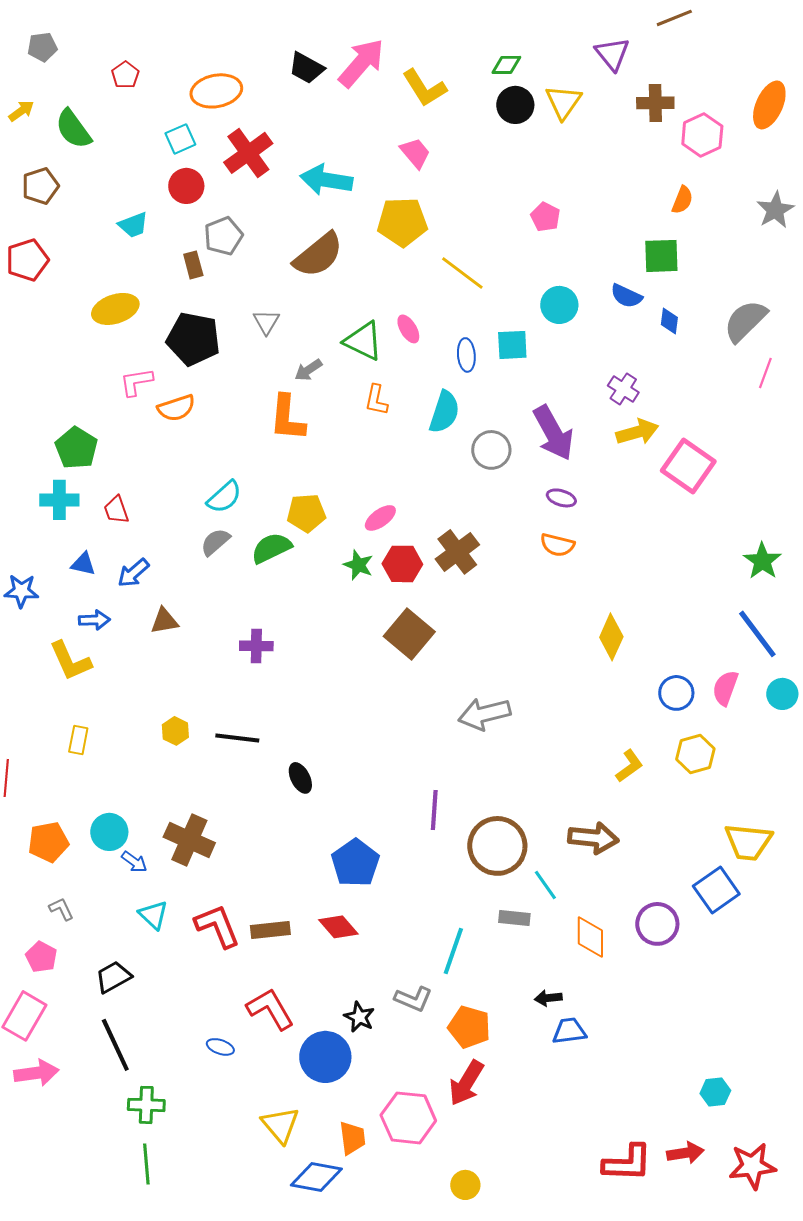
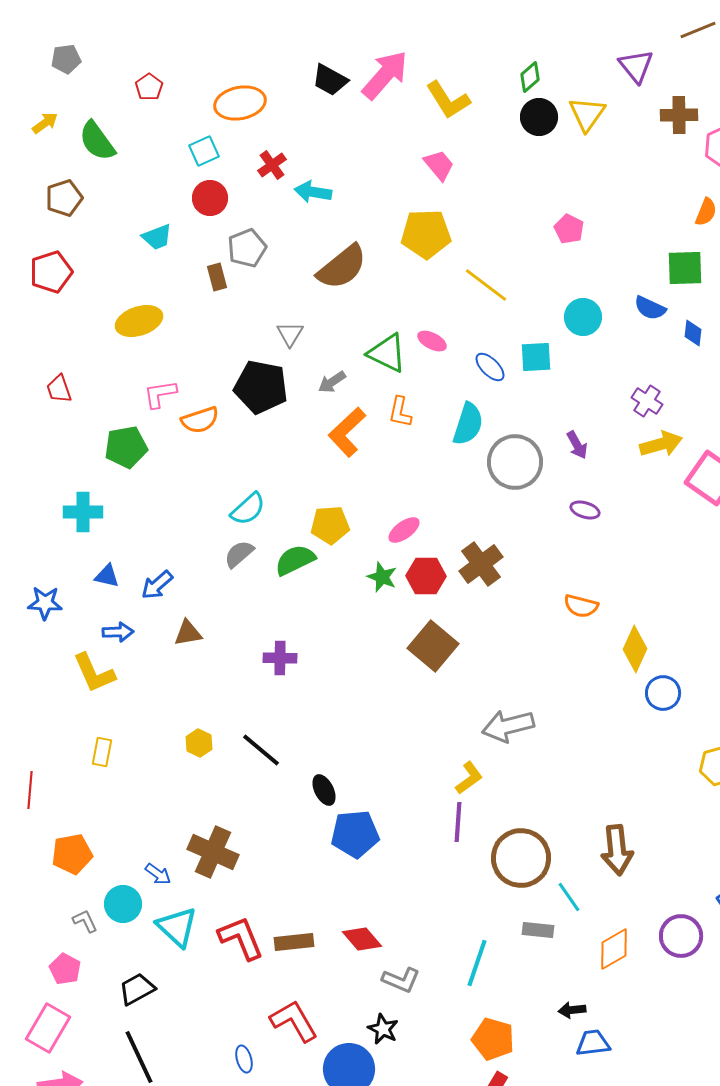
green diamond: (506, 65) -> (530, 77), turned -40
red cross: (248, 153) -> (272, 165), size x0.6
cyan arrow: (326, 180) -> (313, 192), moved, size x0.7
pink ellipse: (408, 329) -> (432, 341), turned -32
black pentagon: (193, 339) -> (261, 387), moved
blue ellipse: (466, 355) -> (490, 367), turned -40
orange L-shape: (287, 418) -> (347, 432), moved, turned 42
purple arrow: (553, 433) -> (577, 445), size x0.5
green pentagon: (76, 448) -> (126, 447), moved, turned 30
gray circle: (491, 450) -> (515, 462), size x1.4
red trapezoid: (116, 510) -> (59, 389), moved
orange semicircle: (557, 545) -> (581, 606), moved
blue circle: (676, 693) -> (663, 693), moved
black line: (237, 738) -> (261, 750), turned 33
yellow L-shape: (629, 766) -> (469, 778), moved
cyan circle: (109, 832) -> (123, 904), moved
brown arrow: (593, 838) -> (617, 850), turned 78
blue pentagon: (355, 863) -> (355, 834), moved, turned 30
cyan triangle: (153, 915) -> (177, 927), size x1.4
orange diamond: (590, 937) -> (614, 949), turned 60
gray L-shape: (413, 999) -> (401, 980), moved
blue ellipse: (220, 1047) -> (244, 1059), turned 56

